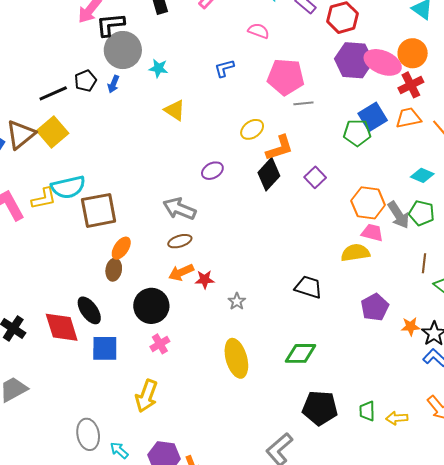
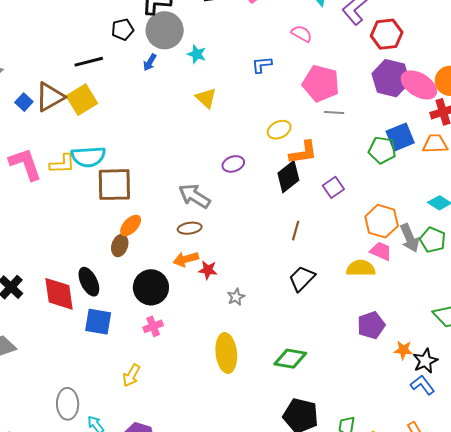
black pentagon: (85, 81) -> (123, 30), moved
brown line: (424, 263) -> (296, 231), moved
black trapezoid: (308, 287) -> (302, 279), moved, turned -72
yellow arrow: (146, 396) -> (131, 375), size x0.7

